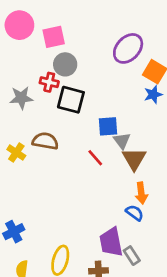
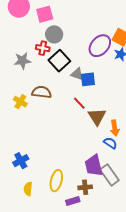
purple ellipse: (128, 48) -> (100, 46), moved
black square: (71, 100) -> (59, 61), turned 35
gray triangle: (122, 141) -> (77, 74), moved, turned -32
brown triangle: (134, 159) -> (97, 117), moved
gray rectangle: (132, 256) -> (109, 175), size x1.5

